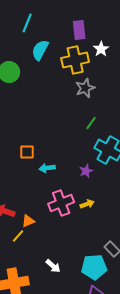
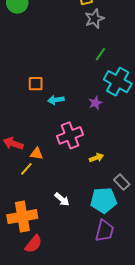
yellow arrow: (87, 204) -> (96, 158), moved
orange triangle: (28, 221) -> (37, 154), turned 32

